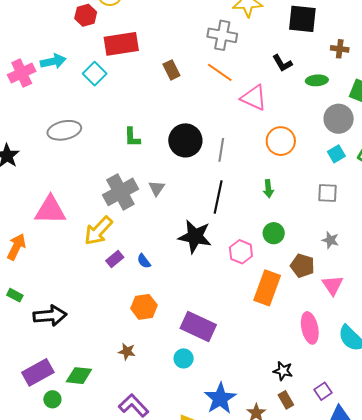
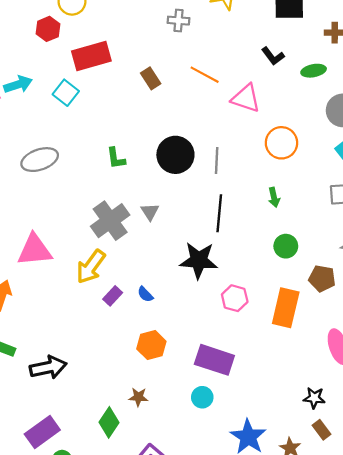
gray cross: (222, 35) -> (178, 21), moved, size x0.7
pink hexagon: (241, 252) -> (235, 298), moved
green diamond: (79, 376) -> (109, 422), moved, turned -56

